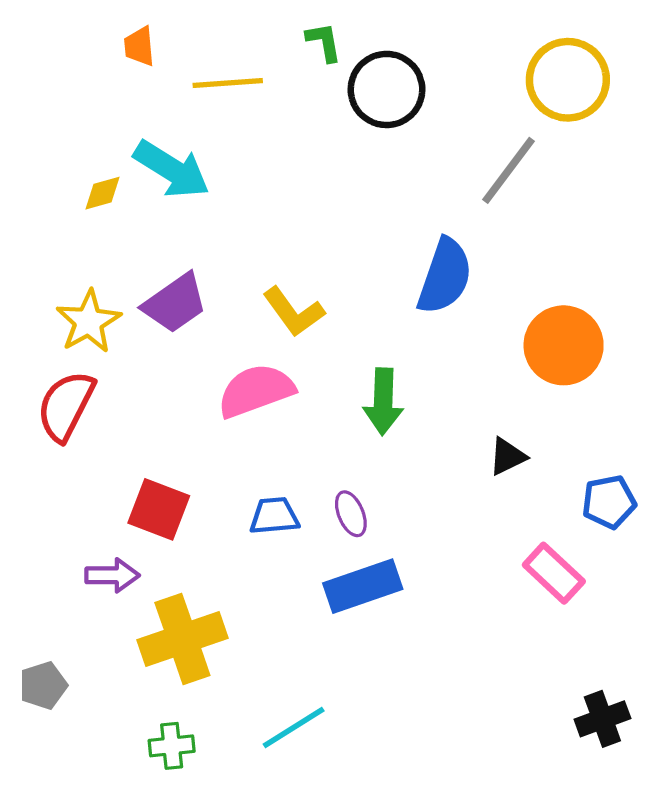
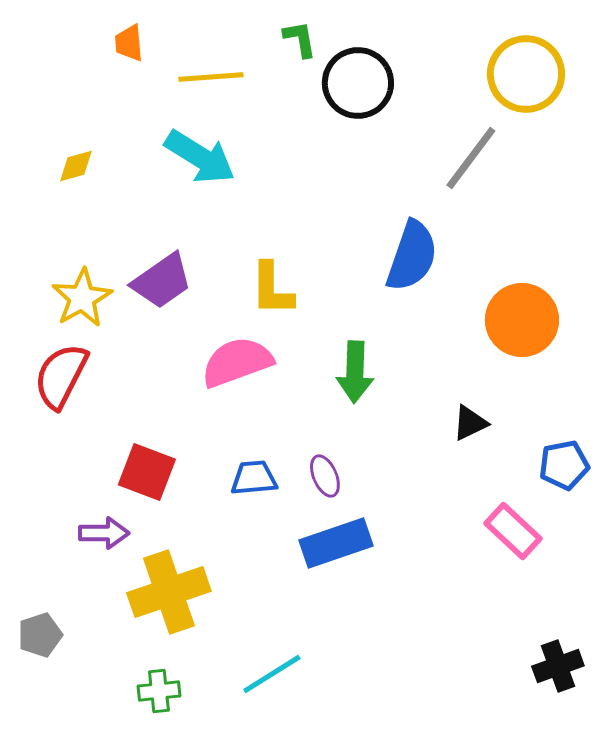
cyan arrow: (172, 169) -> (200, 157), moved
yellow diamond: (103, 193) -> (76, 166), moved
yellow L-shape: (294, 312) -> (272, 289), turned 36

